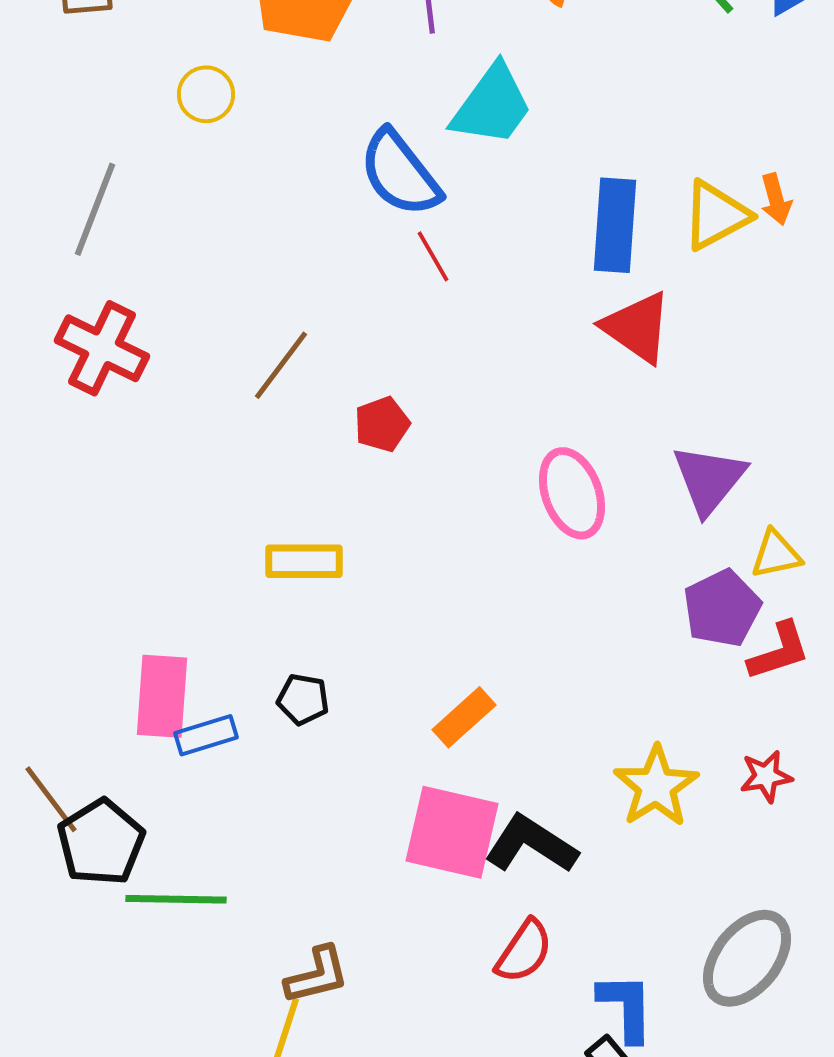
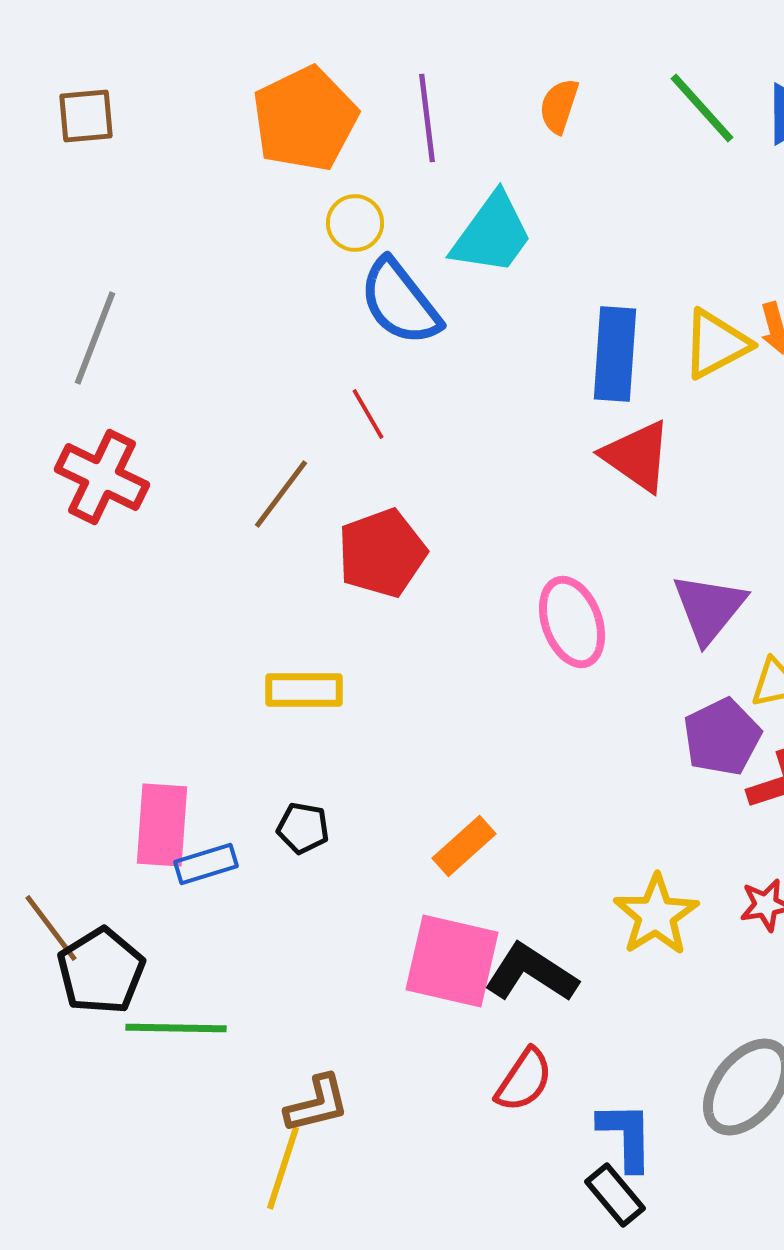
yellow circle: (206, 94) -> (355, 223), moved
red line: (433, 256) -> (368, 414), moved
red pentagon: (382, 424) -> (382, 553), size x1.6

